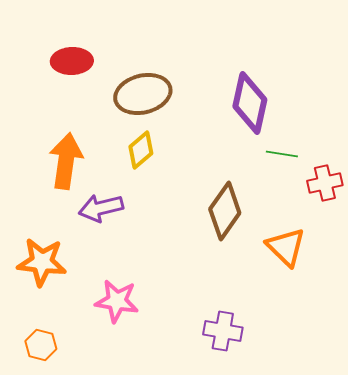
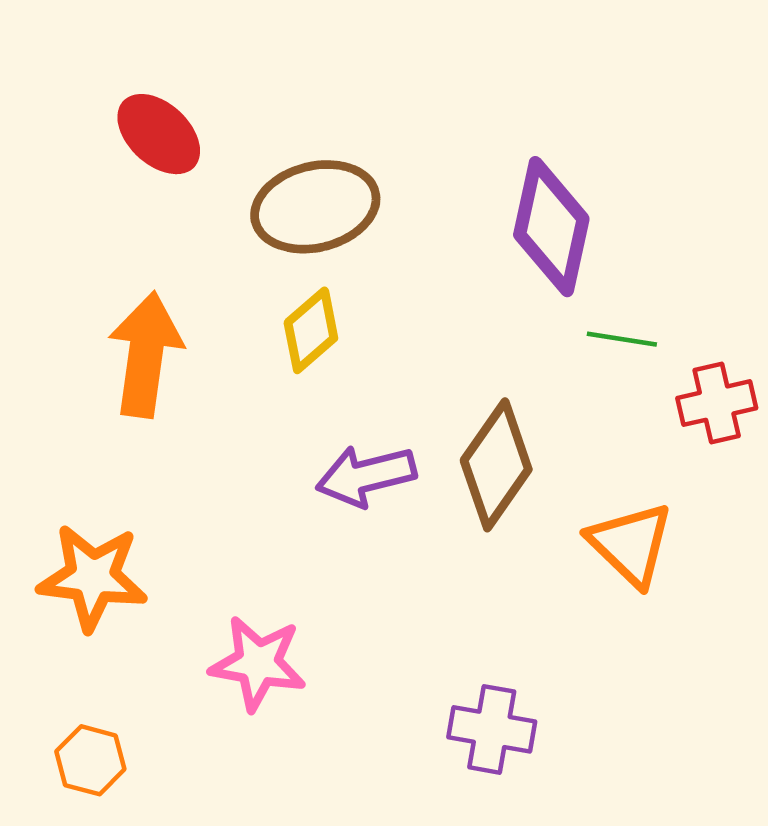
red ellipse: (72, 61) -> (159, 134), turned 45
purple arrow: (101, 208) -> (366, 476), moved

